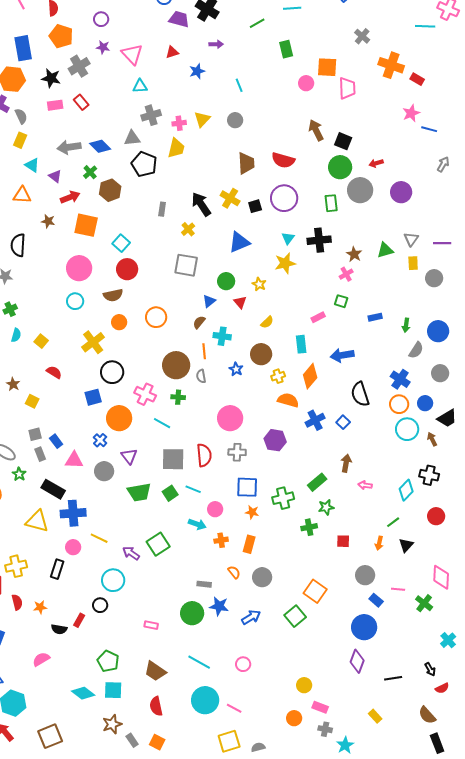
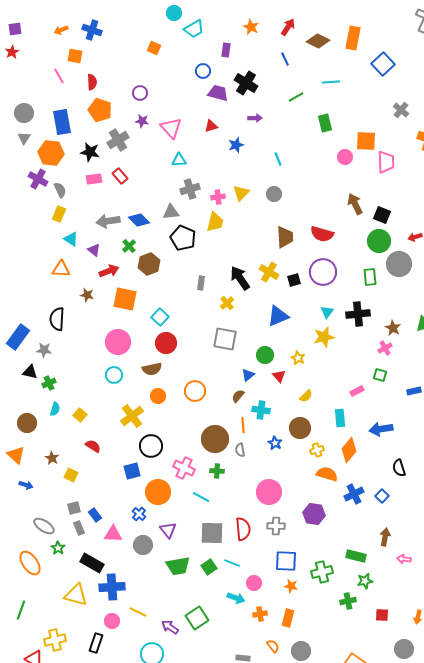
black semicircle: (360, 394) -> (399, 468), size x0.7
green rectangle: (317, 482) -> (356, 556), turned 54

